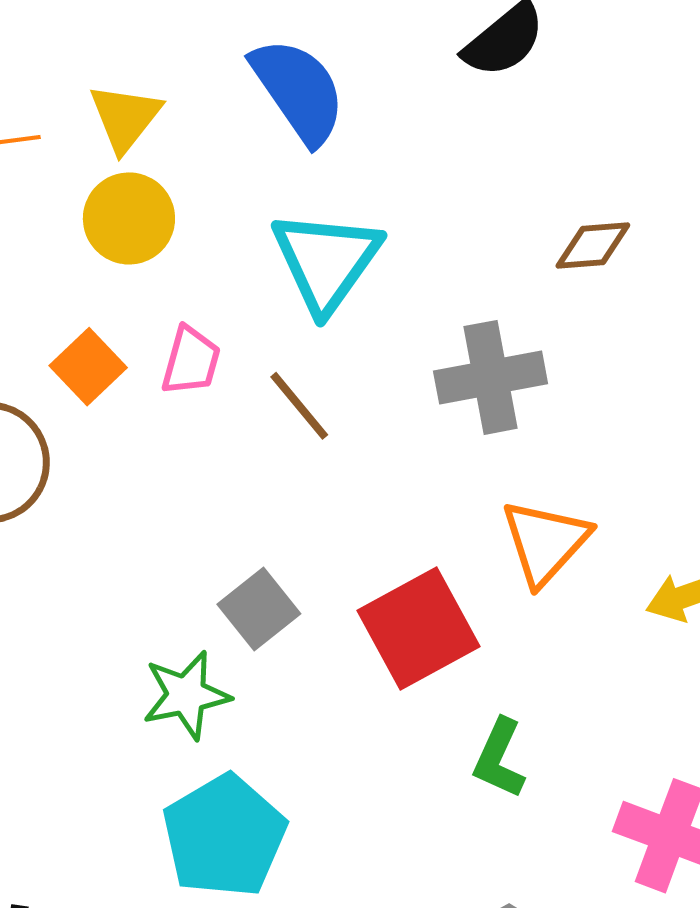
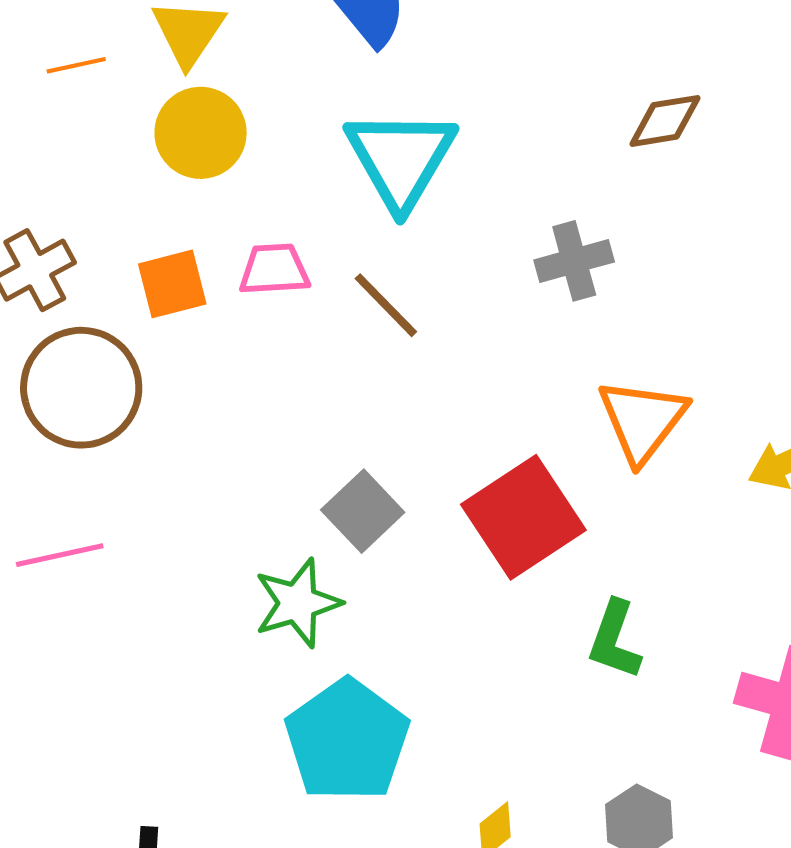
pink trapezoid: (191, 361) -> (274, 269), turned -104
orange square: (88, 367) -> (172, 284), turned 34
gray cross: (491, 377) -> (574, 261), size x0.7

